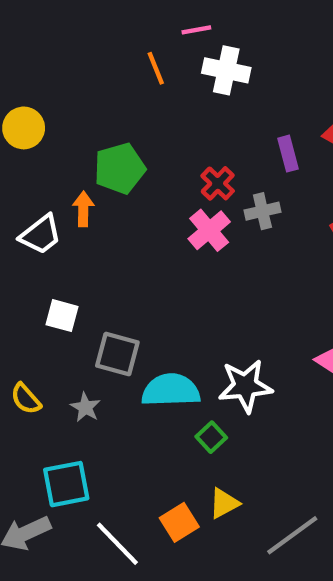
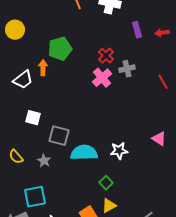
purple rectangle: (288, 154) -> (137, 30), moved
white star: (245, 386) -> (119, 151), size x0.7
green square: (211, 437) -> (106, 183), moved

